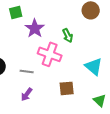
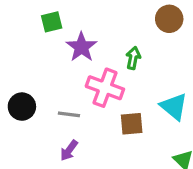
green arrow: (68, 35) -> (133, 58), turned -144
brown square: (67, 88) -> (132, 124), moved

